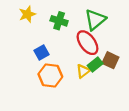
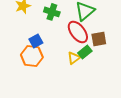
brown square: (110, 60) -> (99, 39), moved, turned -35
orange hexagon: (50, 75) -> (32, 56), moved

